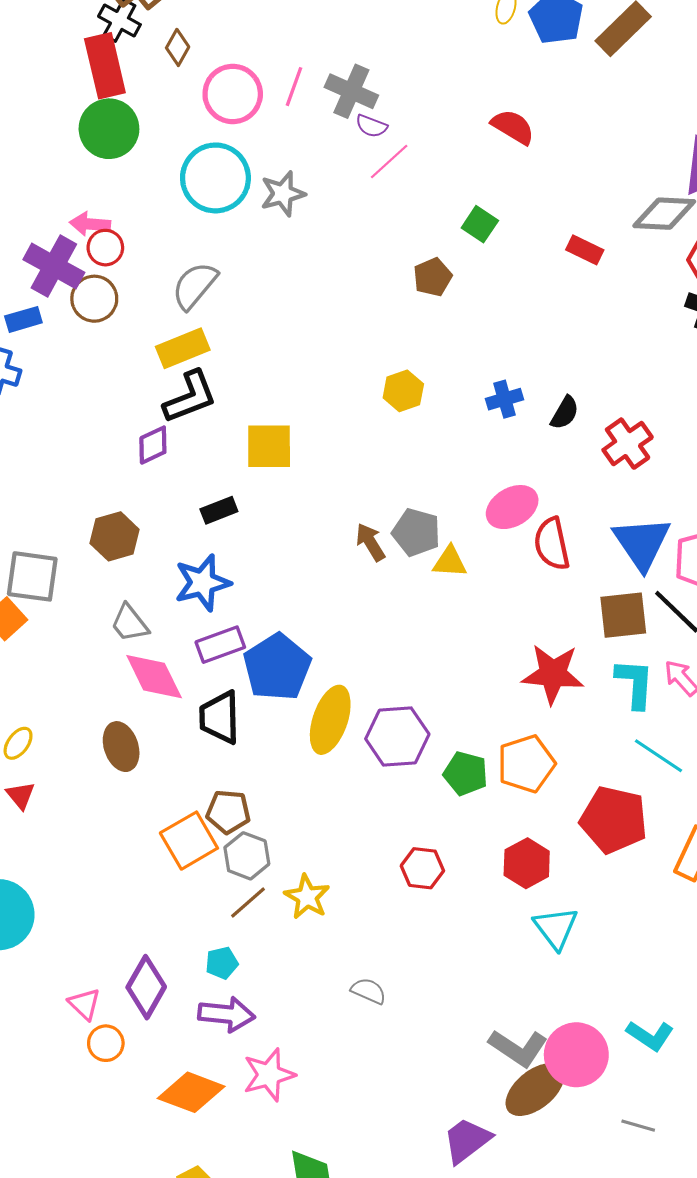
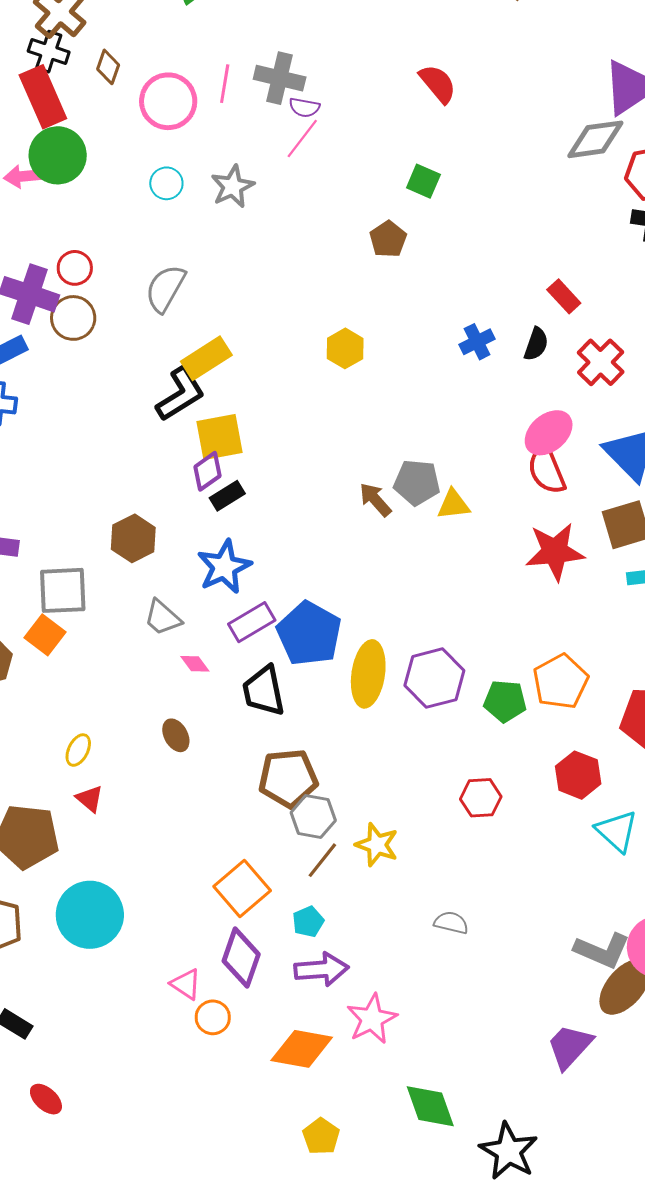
red semicircle: (513, 127) -> (438, 84), turned 30
pink line: (389, 162) -> (302, 139), moved
cyan circle: (215, 178) -> (166, 183), size x0.5
pink arrow: (90, 224) -> (23, 176), moved
red rectangle: (585, 250) -> (564, 296), moved, turned 32
yellow rectangle: (183, 348) -> (206, 358), moved
yellow hexagon: (403, 391) -> (345, 348), moved
purple diamond: (153, 445) -> (208, 471), moved
yellow square: (269, 446) -> (220, 437), moved
pink ellipse: (512, 507) -> (549, 433), moved
red star: (553, 674) -> (555, 552), moved
pink diamond: (154, 677) -> (195, 664), size x0.5
brown ellipse: (121, 747) -> (176, 735), size x0.7
brown pentagon: (228, 812) -> (288, 778), size x1.4
orange square: (189, 841) -> (242, 888), moved

